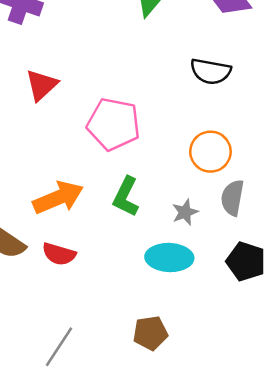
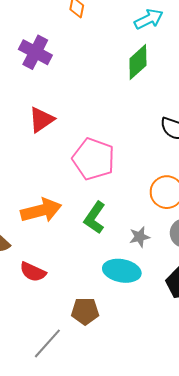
red semicircle: (59, 254) -> (33, 272), moved
brown pentagon: (150, 333) -> (85, 311), moved
gray line: (59, 347) -> (47, 343), moved

